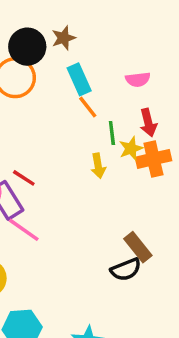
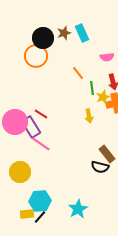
cyan rectangle: (79, 79) -> (82, 33), moved
yellow arrow: (98, 166) -> (89, 116), moved
black semicircle: (126, 270) -> (100, 167), turned 36

